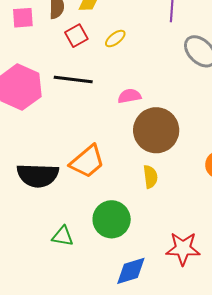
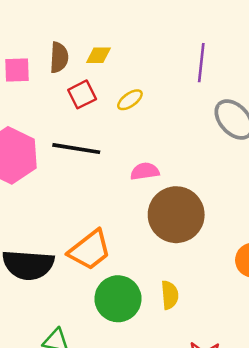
yellow semicircle: (150, 177) -> (170, 295), moved
green circle: (112, 219) -> (118, 299), moved

